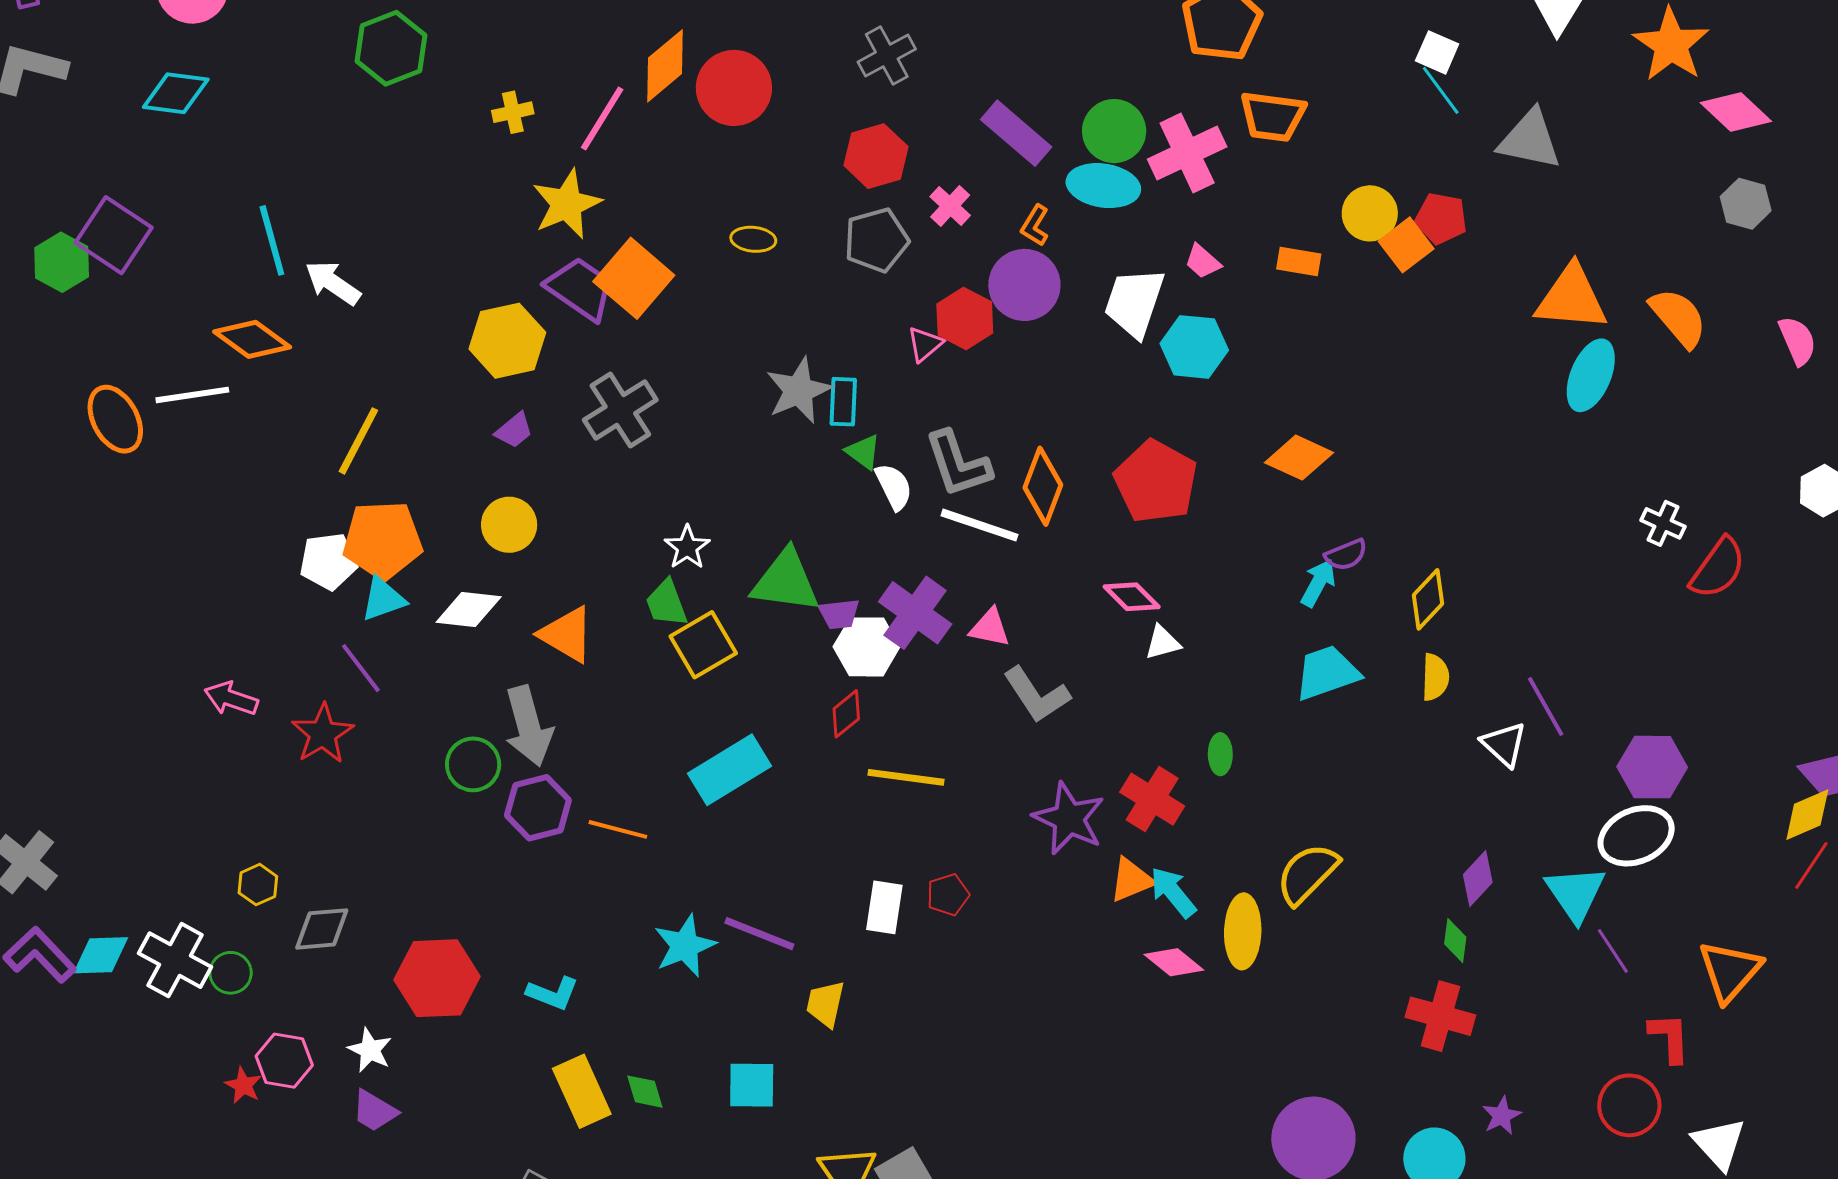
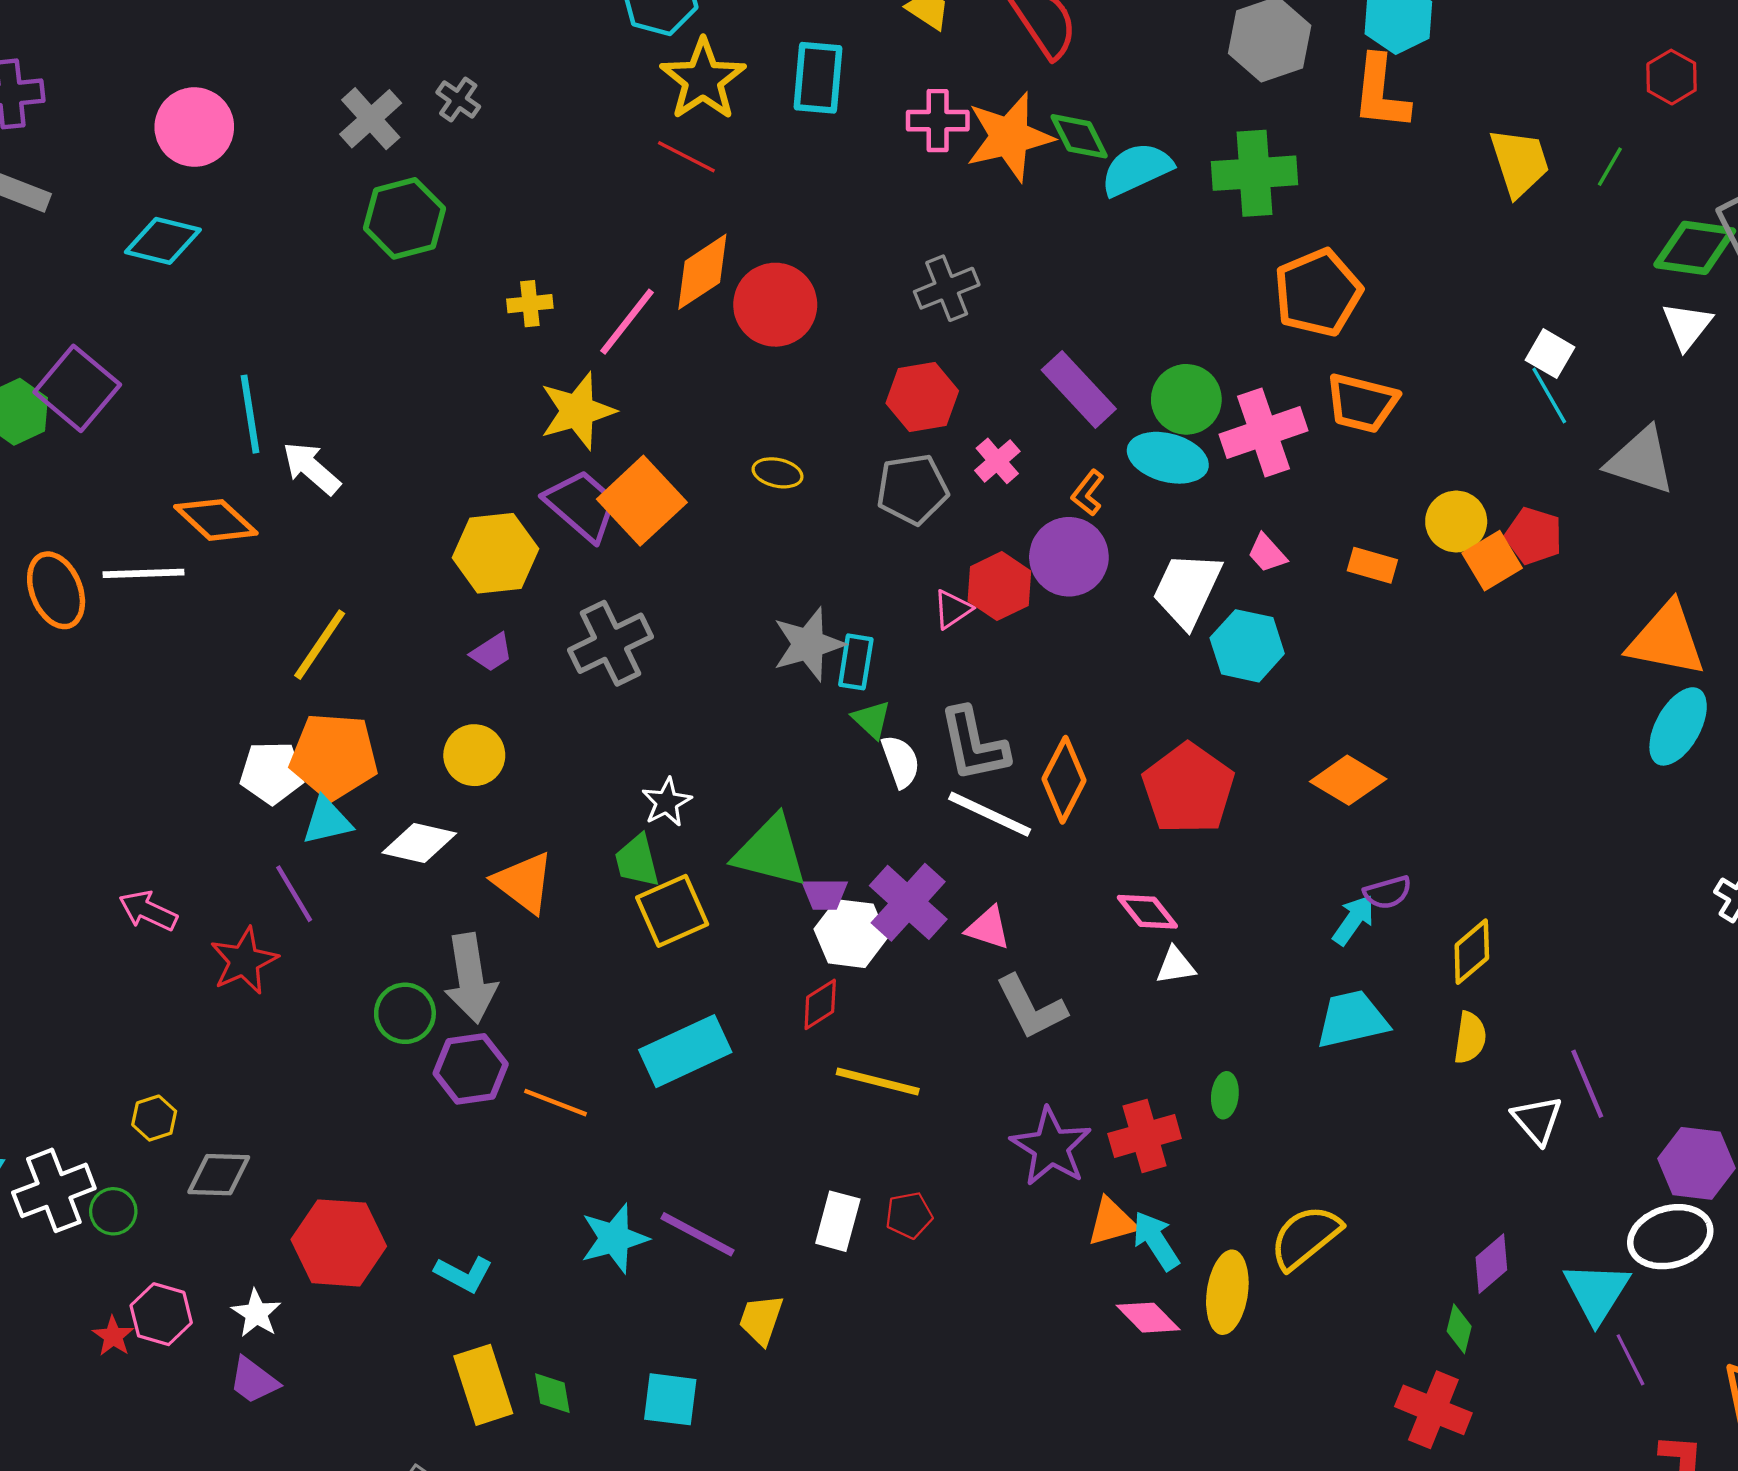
red cross: (1152, 799) -> (1145, 1136), turned 36
white cross: (175, 960) -> (54, 1190), turned 34

